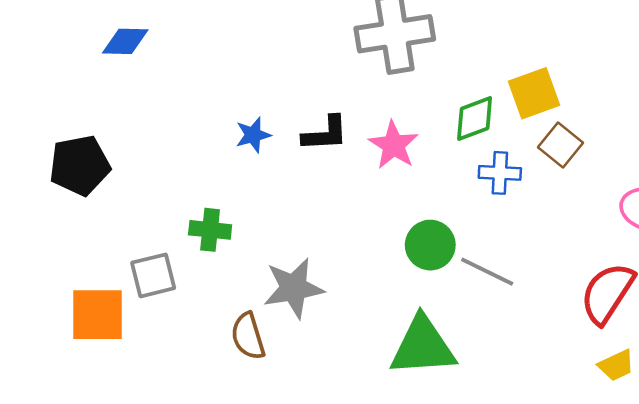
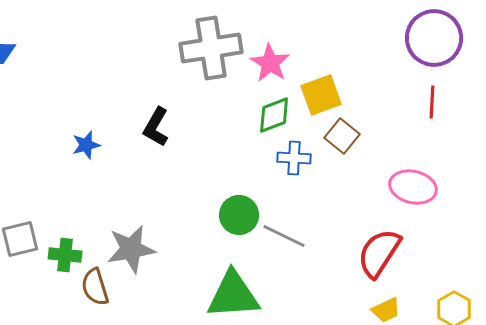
black L-shape: (325, 134) -> (156, 127), turned 123
blue star: (253, 135) -> (86, 145), moved
pink star: (394, 145) -> (270, 63), moved
green cross: (210, 230) -> (65, 255), moved

